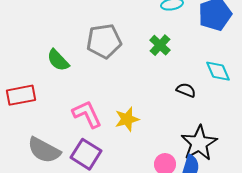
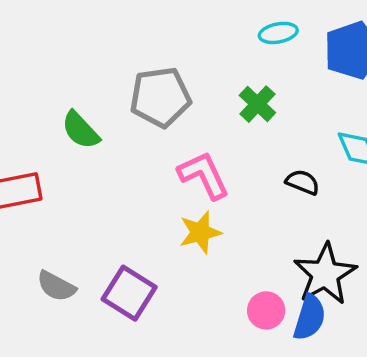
pink L-shape: (87, 114) -> (204, 175), moved
gray semicircle: (44, 150) -> (56, 286), size x0.7

